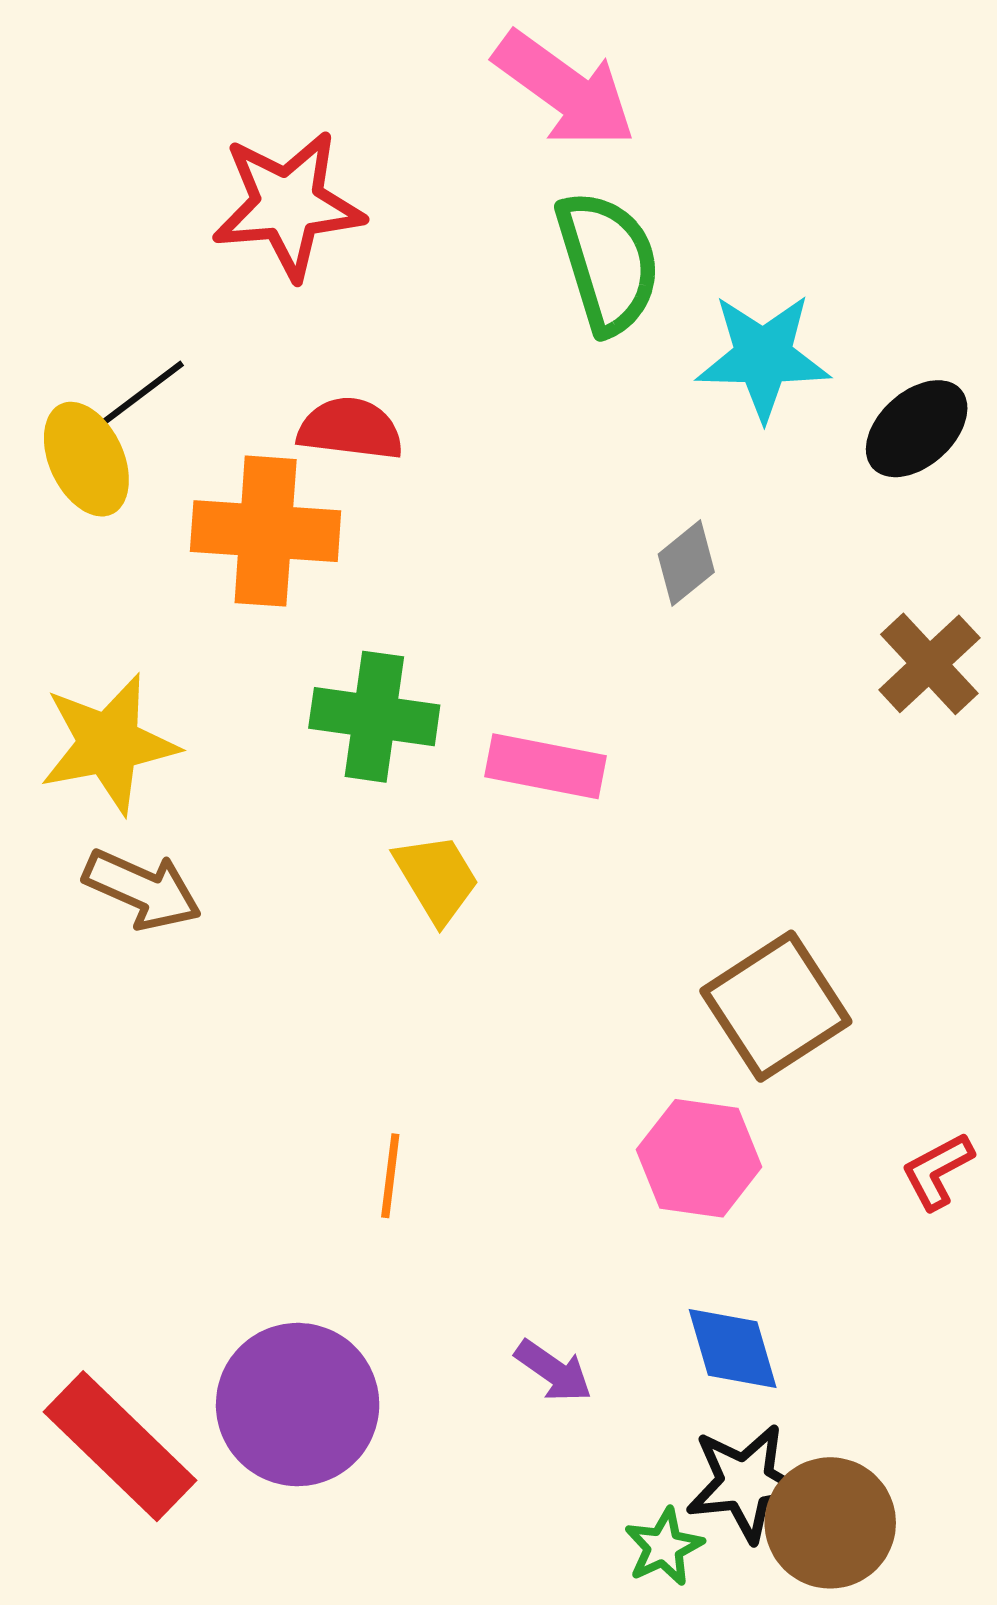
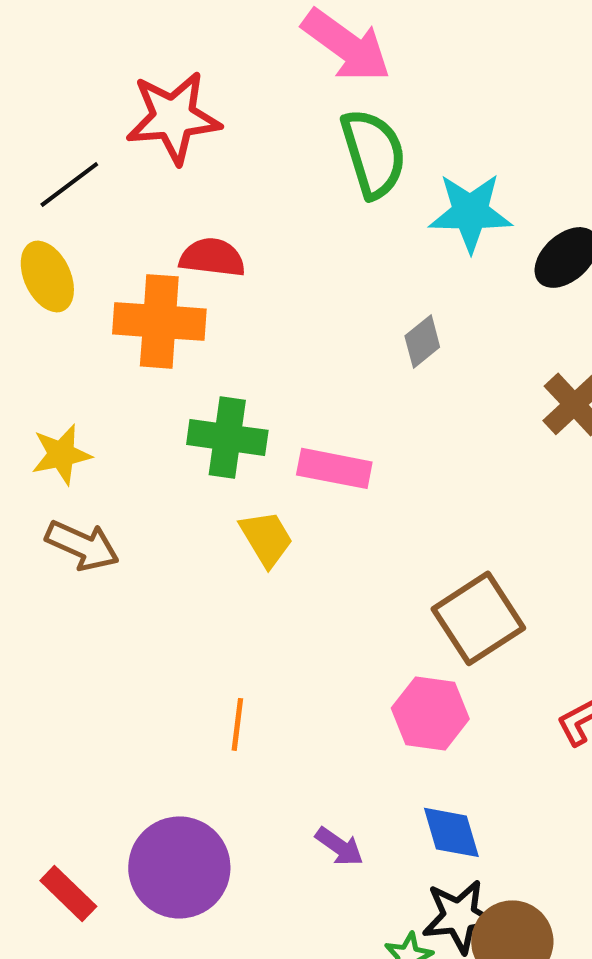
black line: (138, 397) -> (69, 184), moved
yellow star: (109, 744) -> (61, 454), size x0.7
red rectangle: (120, 1446) -> (68, 893), size x0.6

